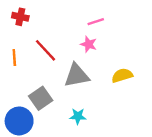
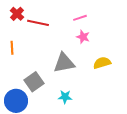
red cross: (20, 17) -> (17, 14), turned 32
pink star: (89, 44) -> (83, 37), moved
red line: (45, 50) -> (38, 23), moved, turned -35

